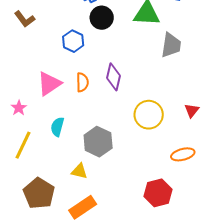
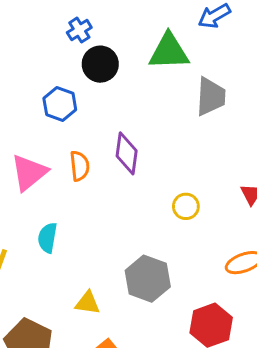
yellow circle: (149, 115) -> (186, 206), size x0.6
gray hexagon: (98, 142) -> (148, 279), moved

